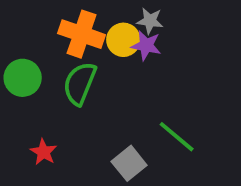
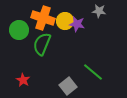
gray star: (150, 21) -> (99, 11), moved
green circle: (23, 78) -> (19, 30), moved

